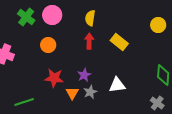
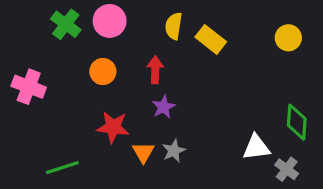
red arrow: (89, 41) -> (155, 70), moved
yellow rectangle: (119, 42) -> (211, 39), moved
purple star: (84, 75) -> (164, 107), moved
white triangle: (117, 85) -> (256, 147), moved

